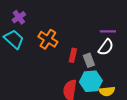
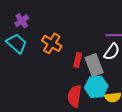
gray rectangle: (89, 60) -> (94, 65), size x1.5

